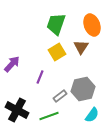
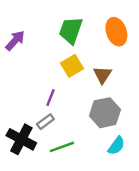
brown triangle: (81, 47) -> (102, 75), moved
purple arrow: (12, 64) -> (15, 41), moved
gray rectangle: (60, 96) -> (45, 122), moved

